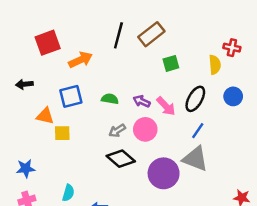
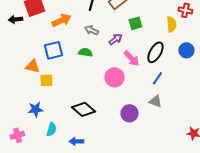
black arrow: (24, 84) -> (15, 19), moved
purple arrow: (142, 101) -> (115, 39), moved, turned 120
gray arrow: (117, 131) -> (91, 30), moved, turned 56
black diamond: (121, 159) -> (83, 109), moved
gray triangle: (195, 159) -> (155, 101), size x0.6
blue star: (26, 168) -> (35, 109), moved
purple circle: (164, 173) -> (129, 113), size x0.7

